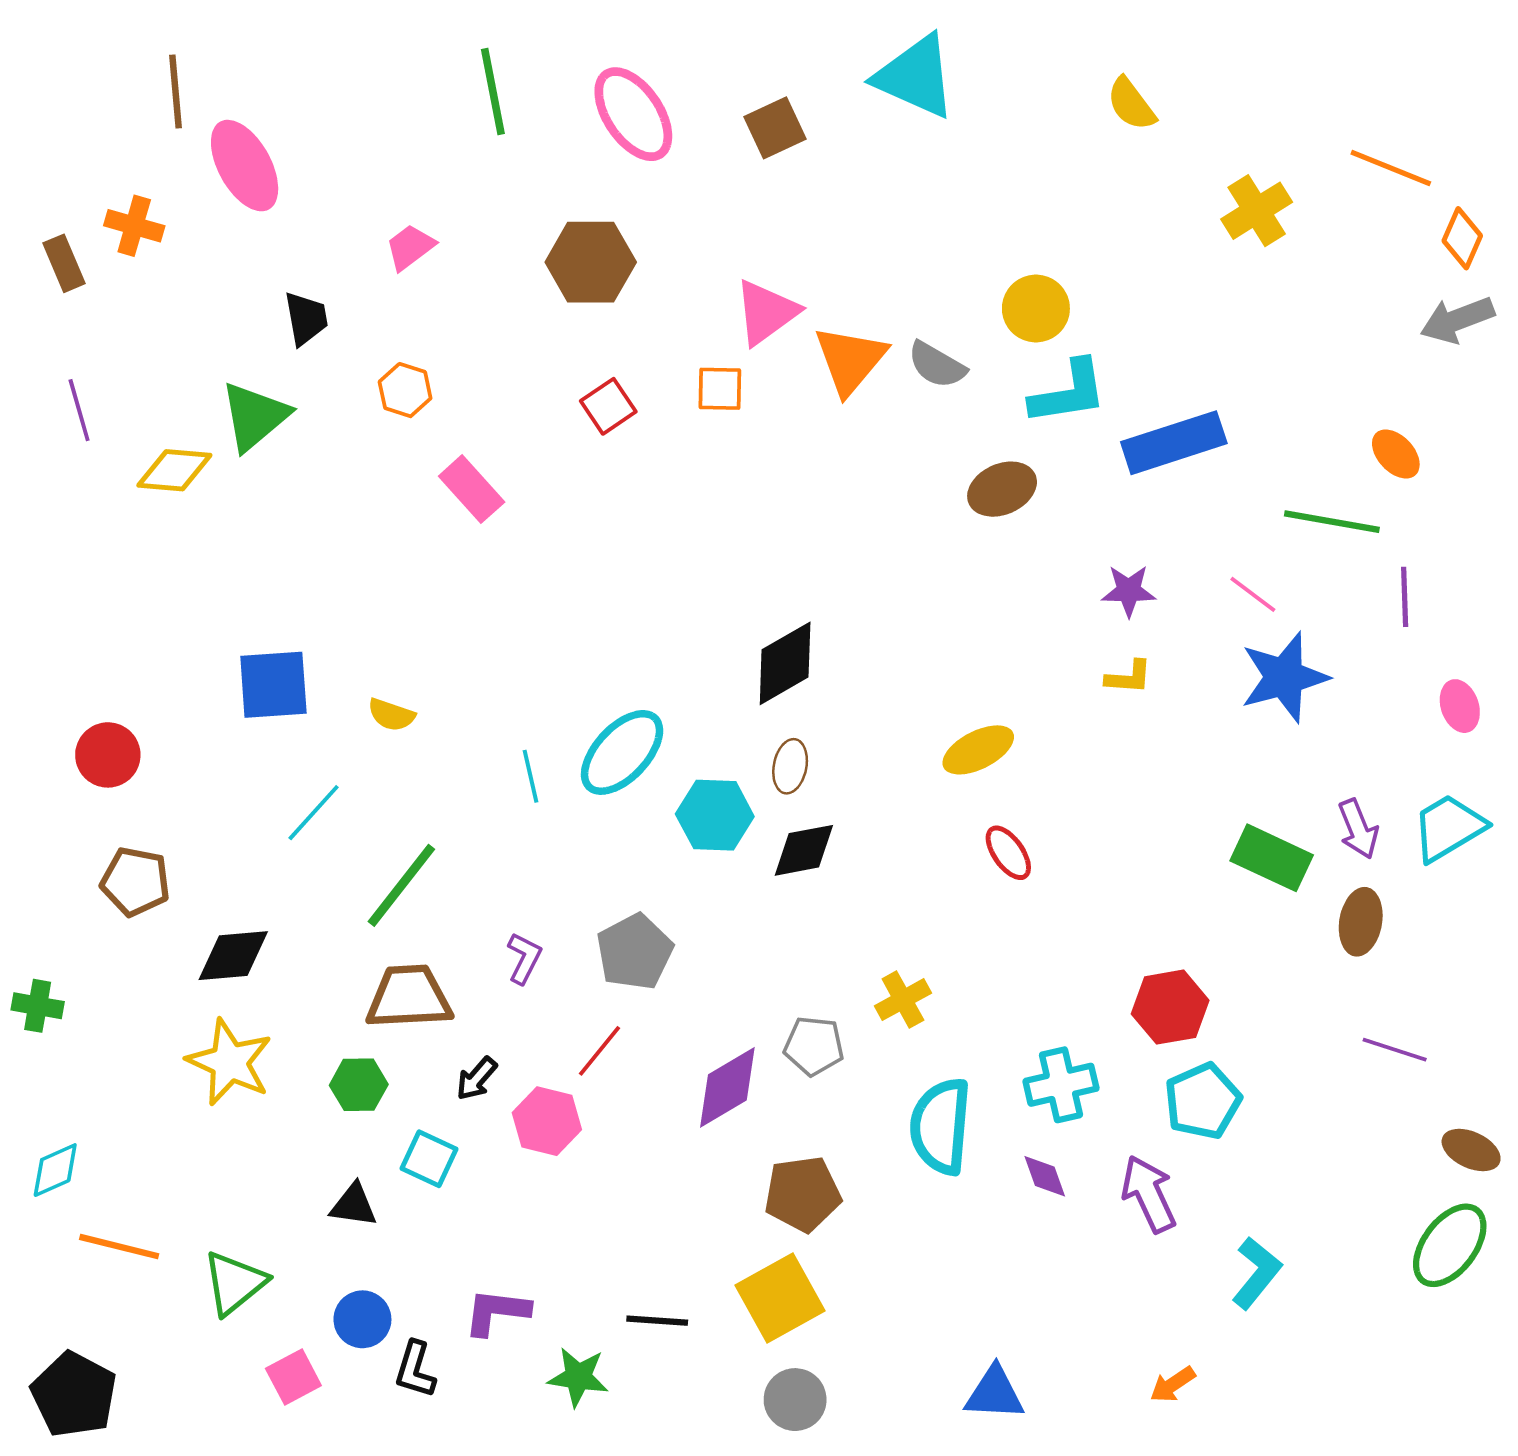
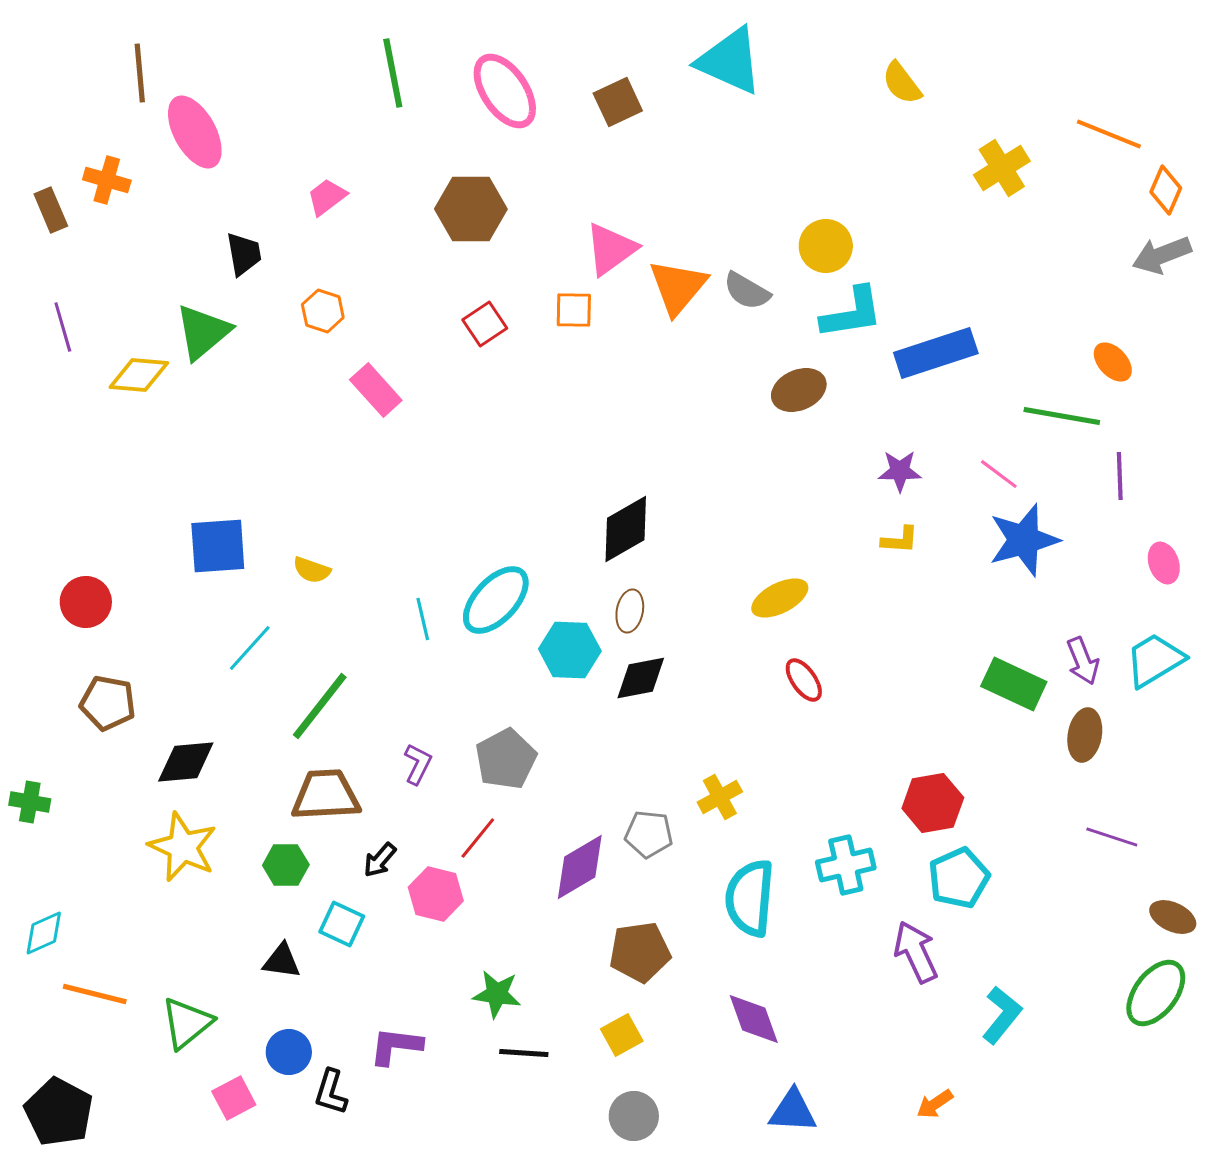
purple diamond: (1045, 1176) -> (754, 1019), moved, size x1.5
yellow square: (780, 1298) -> (622, 1035), size x0.6
green star: (578, 1377) -> (497, 994), moved

